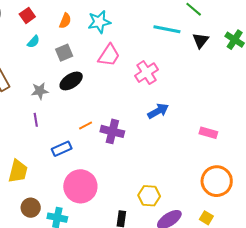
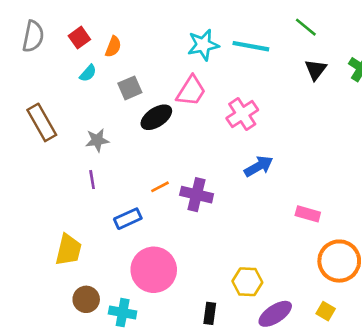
orange semicircle: (65, 21) -> (113, 47), moved
cyan star: (99, 22) -> (203, 45), moved
cyan line: (167, 29) -> (251, 46), moved
black ellipse: (71, 81) -> (156, 117), moved
pink rectangle: (208, 133) -> (308, 214), moved

